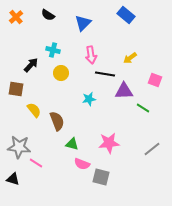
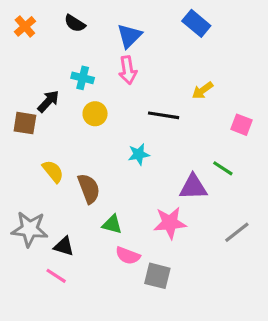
pink arrow: (91, 55) -> (128, 70), moved
brown square: (16, 89) -> (25, 123), moved
purple triangle: (124, 91) -> (193, 187), moved
pink line: (36, 163) -> (56, 276), moved
black triangle: (13, 179) -> (64, 246), moved

